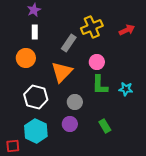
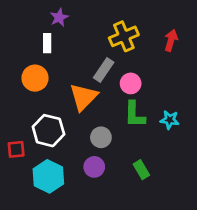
purple star: (34, 10) -> (59, 17), moved
red arrow: (127, 30) -> (171, 40), turned -49
gray rectangle: (69, 43) -> (104, 70), moved
red square: (13, 146) -> (16, 149), moved

